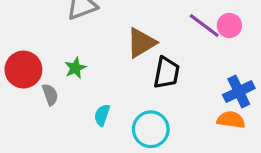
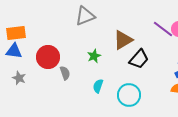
green star: (75, 68) -> (94, 56), moved
black trapezoid: (166, 73) -> (139, 59), turned 30

